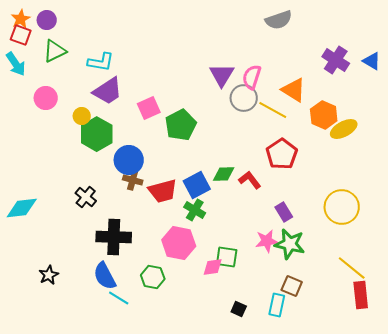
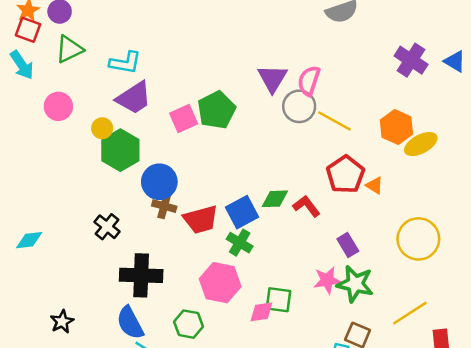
orange triangle: (294, 90) -> (375, 185), moved, size x0.6
green pentagon: (181, 125) -> (216, 110), moved
cyan diamond: (22, 208) -> (29, 240), size x0.7
yellow line: (352, 268) -> (410, 313), moved, turned -72

